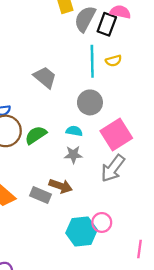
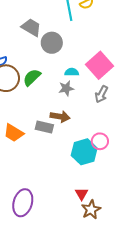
gray circle: (90, 102) -> (52, 43), moved
cyan semicircle: (74, 131) -> (72, 72), moved
gray arrow: (113, 168) -> (101, 94), size x0.7

